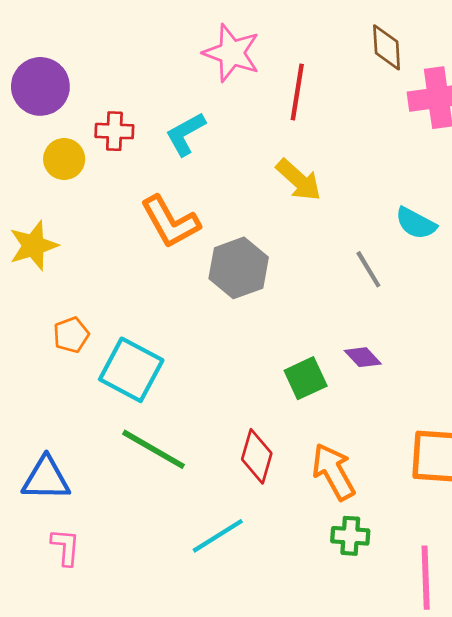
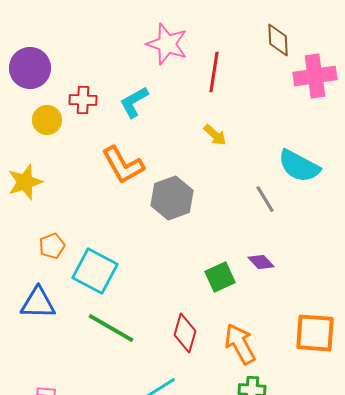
yellow arrow: (299, 180) -> (215, 135), size x0.7
cyan semicircle: (416, 223) -> (299, 166), size x1.4
blue triangle: (46, 479) -> (38, 303), moved

